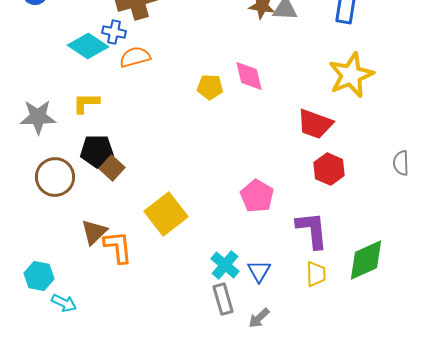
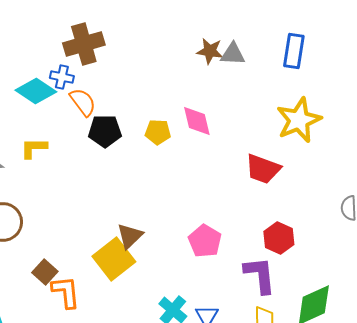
orange semicircle: (135, 57) -> (83, 102), turned 68
black pentagon: (97, 151) -> (105, 131), moved
brown square: (112, 168) -> (45, 272), moved
red hexagon: (329, 169) -> (279, 238), moved
brown triangle: (94, 232) -> (130, 236), moved

